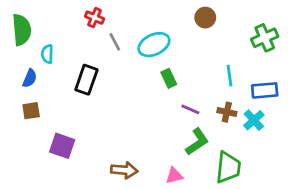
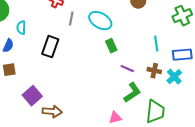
gray line: (115, 42) -> (71, 19), turned 40
cyan ellipse: (154, 45) -> (100, 21), turned 55
purple square: (62, 146) -> (32, 96), turned 30
brown arrow: (124, 170) -> (52, 112), moved

